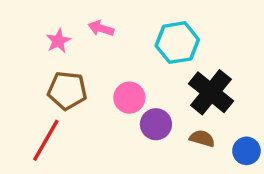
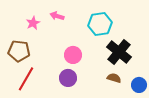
brown pentagon: (67, 91) -> (19, 51), moved
purple circle: (156, 124) -> (68, 78), moved

